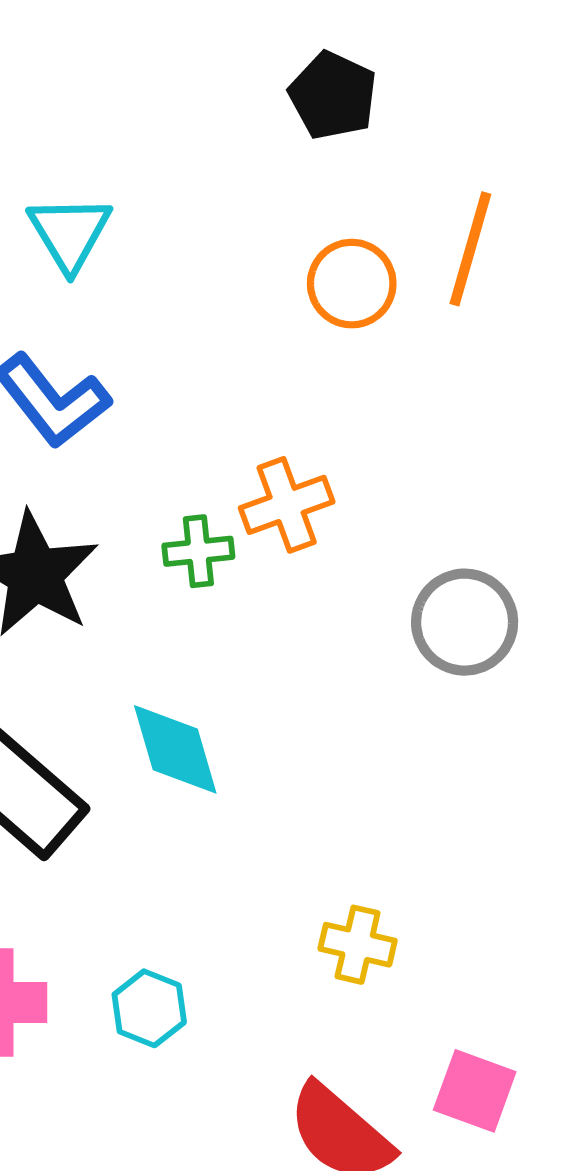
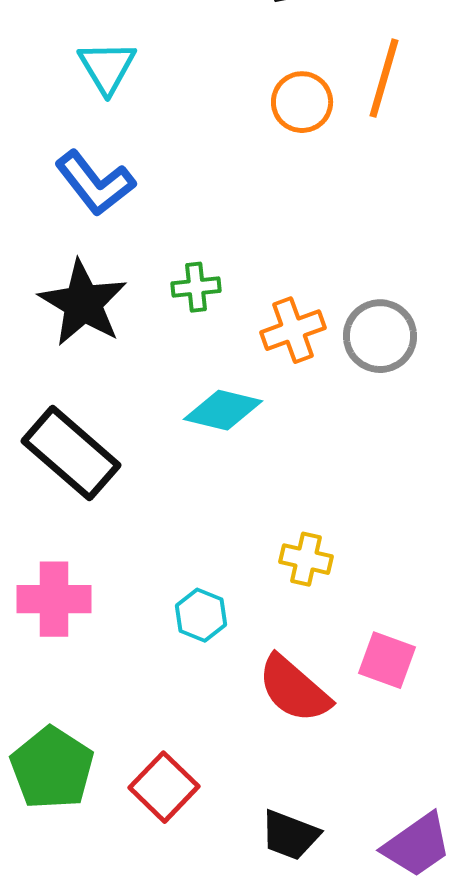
orange cross: (287, 505) -> (293, 330), moved
cyan diamond: (175, 749) -> (223, 410), moved, turned -60
cyan hexagon: (149, 1008) -> (201, 615), moved

